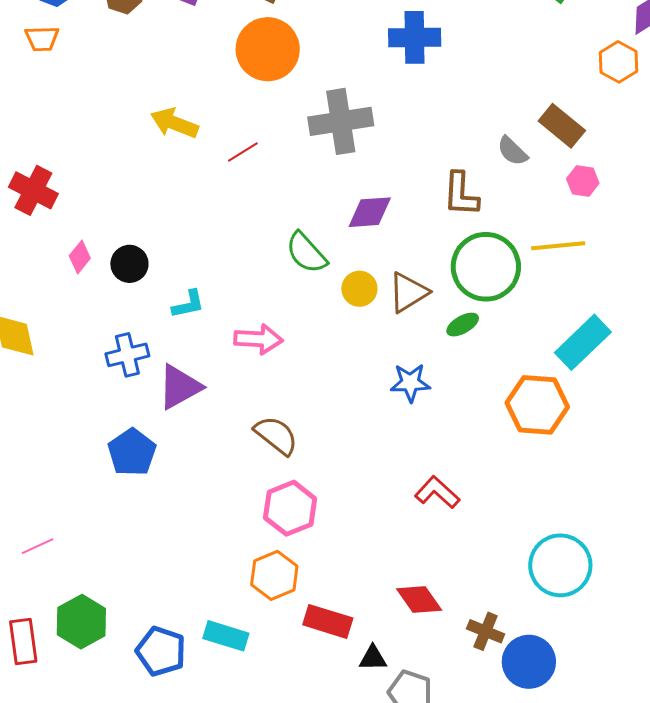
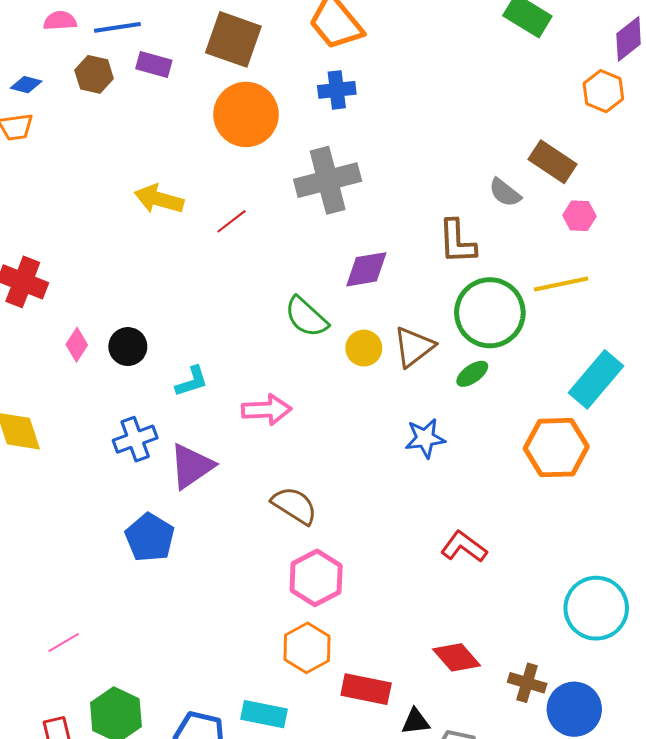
blue cross: (415, 37) -> (337, 90), moved, size x0.7

